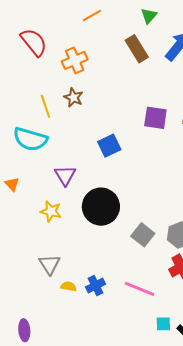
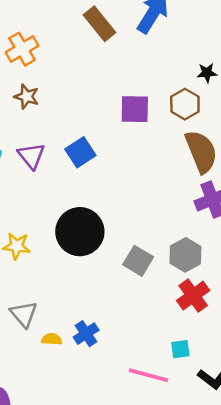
purple triangle: (65, 175) -> (31, 156), moved
pink line: (139, 289) -> (148, 375), moved
cyan square: (163, 324) -> (180, 349), moved

